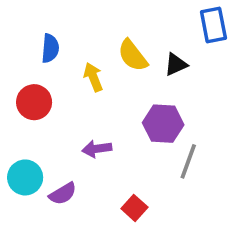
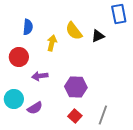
yellow arrow: (93, 77) -> (52, 43), turned 35
purple hexagon: (163, 124) -> (76, 87), moved
purple arrow: (97, 149) -> (40, 76), moved
gray line: (188, 161) -> (103, 115), moved

